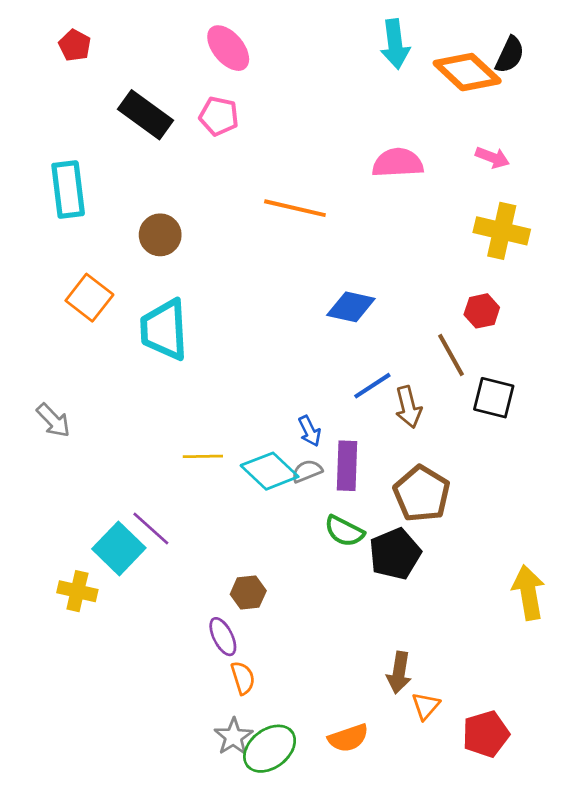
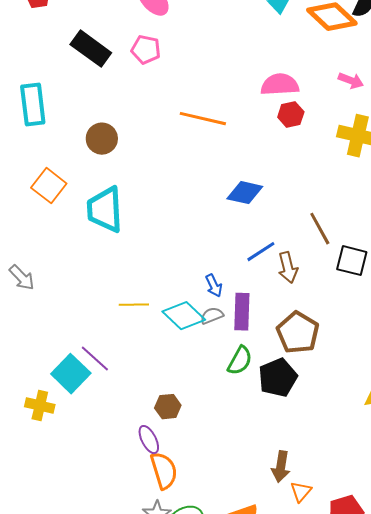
red hexagon: (482, 311) -> (291, 115), moved
green semicircle: (344, 531) -> (240, 361), turned -88
orange semicircle: (243, 678) -> (164, 471), size x1.5

